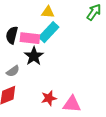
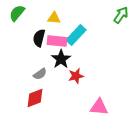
yellow triangle: (48, 12) -> (54, 18), moved
red star: (49, 98) -> (76, 76), moved

